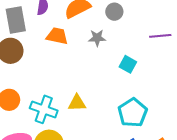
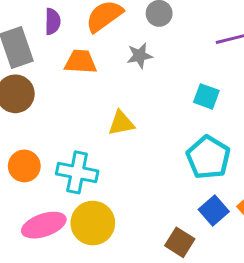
cyan square: (128, 64) -> (206, 96), moved
yellow triangle: (77, 103) -> (121, 123), moved

